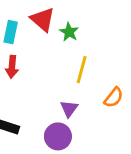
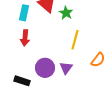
purple circle: (58, 136) -> (45, 68), moved

